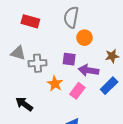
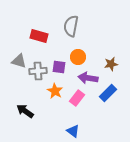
red rectangle: (30, 21) -> (39, 36), moved
orange circle: (84, 38) -> (78, 57), moved
purple square: (69, 59) -> (59, 67), moved

